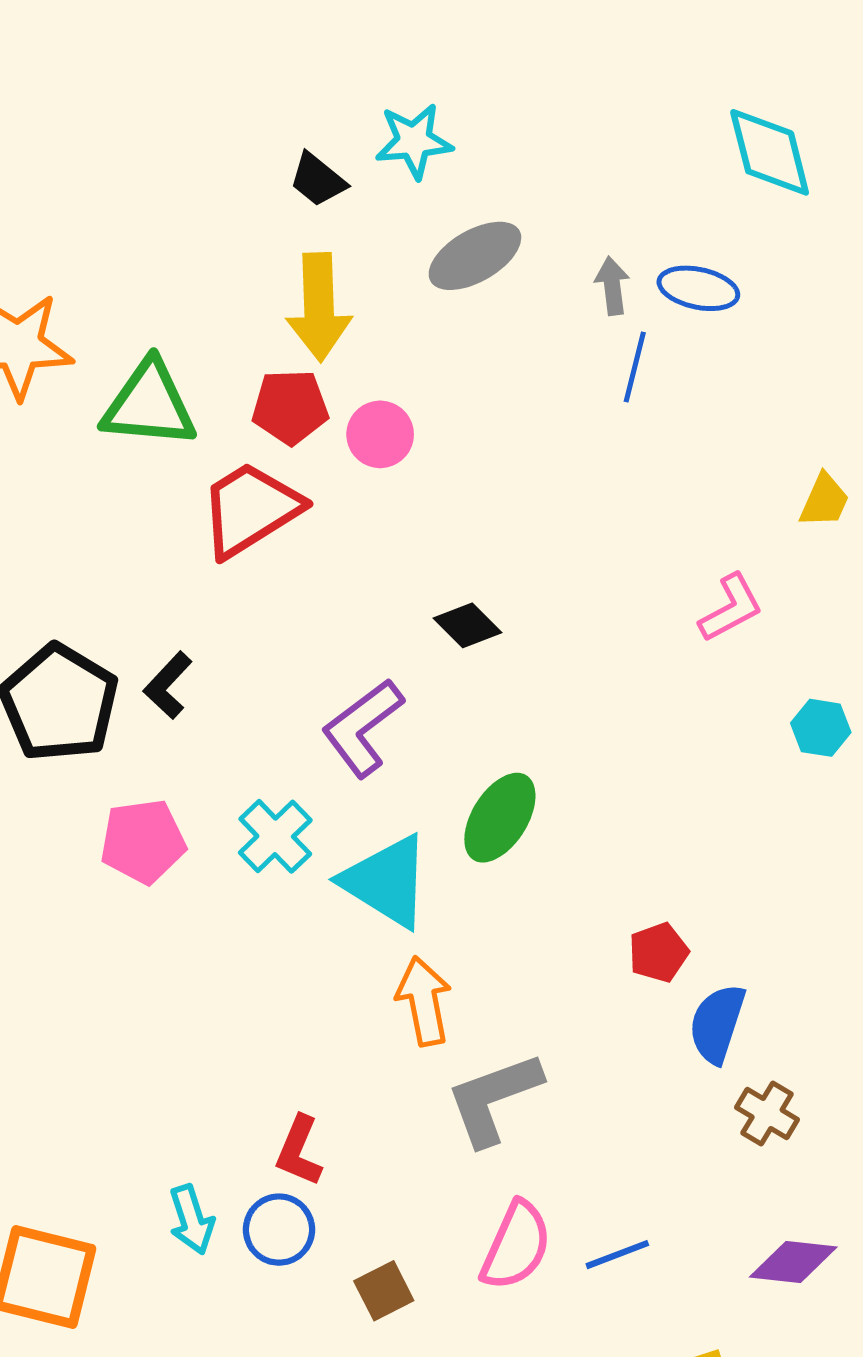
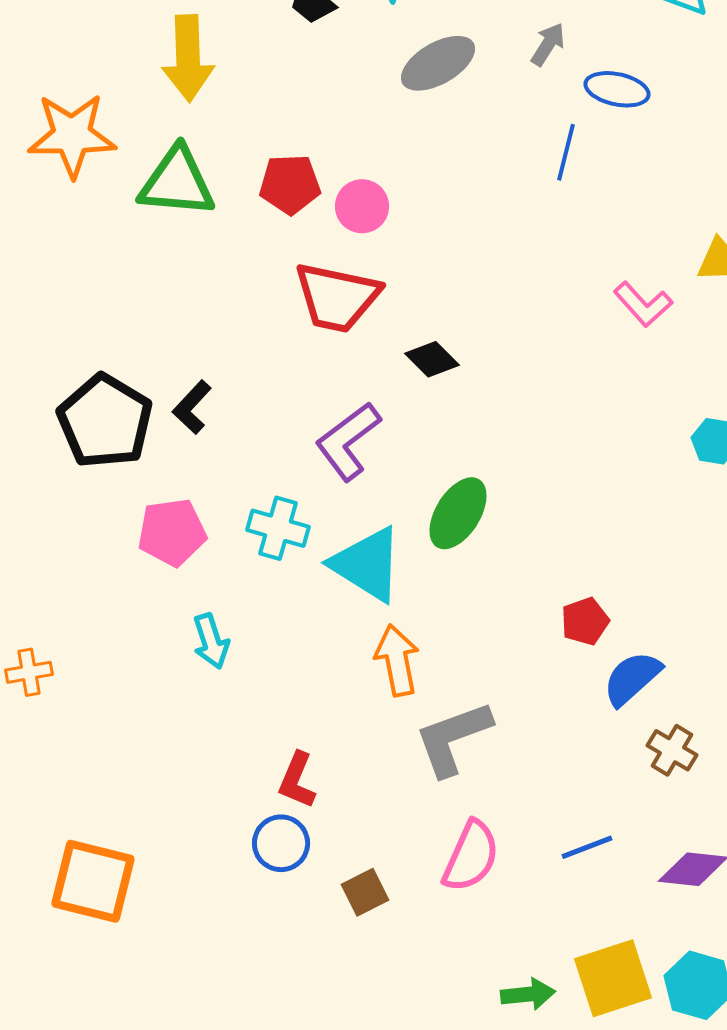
gray arrow: (612, 286) -> (548, 44), moved, turned 39
yellow arrow: (319, 307) -> (188, 58), moved
red trapezoid: (250, 509) -> (337, 297), moved, turned -136
pink L-shape: (731, 608) -> (643, 304), moved, turned 76
cyan cross: (275, 836) -> (278, 528), turned -30
blue semicircle: (717, 1024) -> (632, 678), turned 30
cyan arrow: (192, 1220) -> (211, 641), moved
blue line: (617, 1255) -> (587, 847), moved

